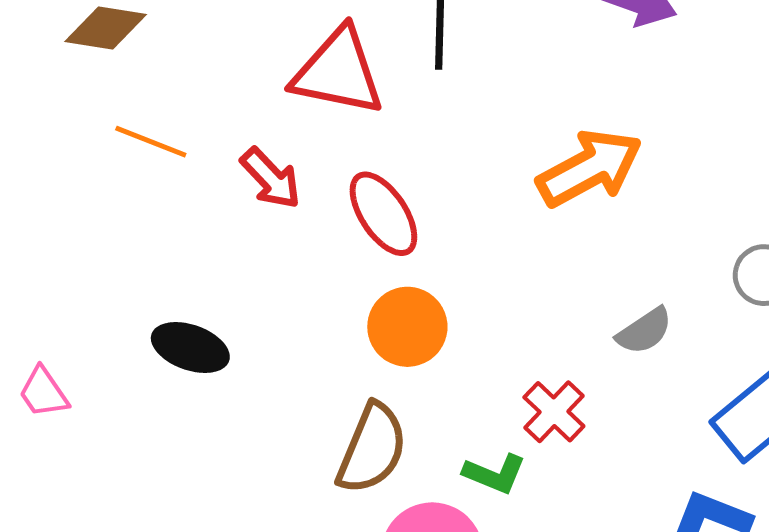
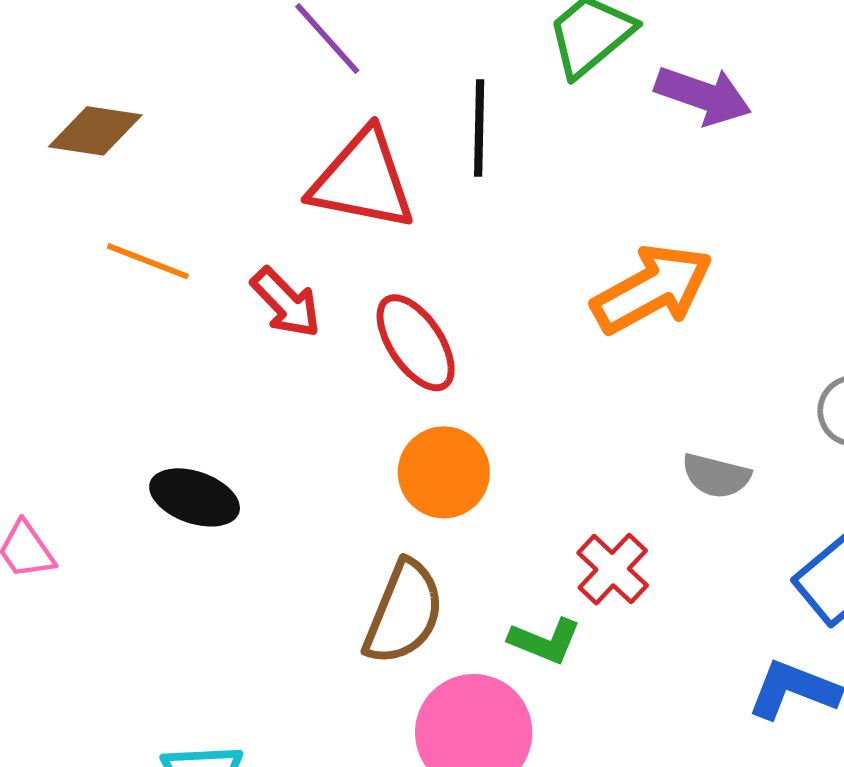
gray semicircle: (644, 331) -> (716, 476), turned 48

